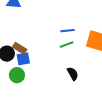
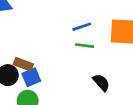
green line: (67, 45) -> (85, 46), turned 40

